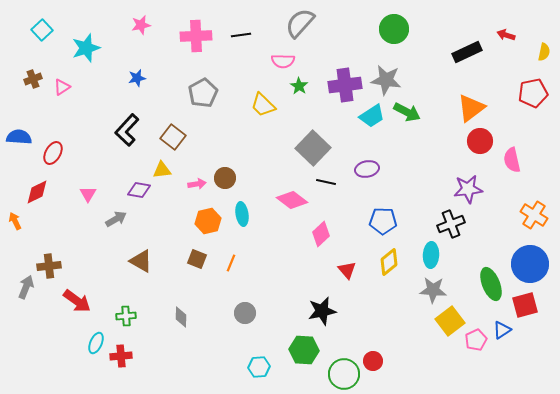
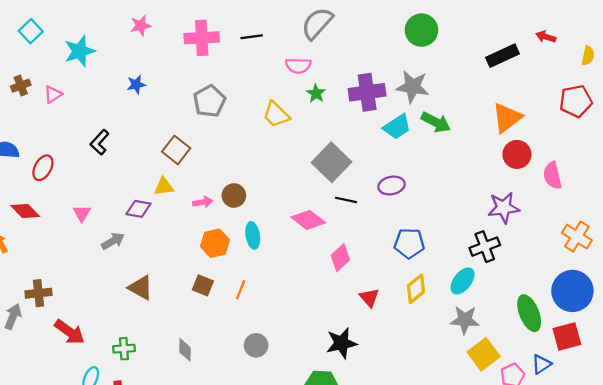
black L-shape: (127, 130) -> (100, 142), moved, size x0.7
red diamond: (37, 192) -> (25, 211), turned 72
cyan ellipse: (431, 255) -> (463, 281), turned 35

